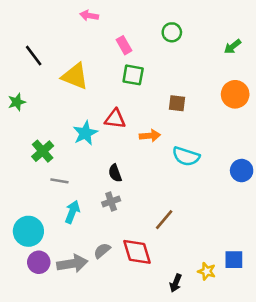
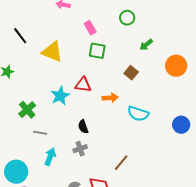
green arrow: (233, 47) -> (146, 45), moved
brown square: (177, 103) -> (131, 73), turned 32

